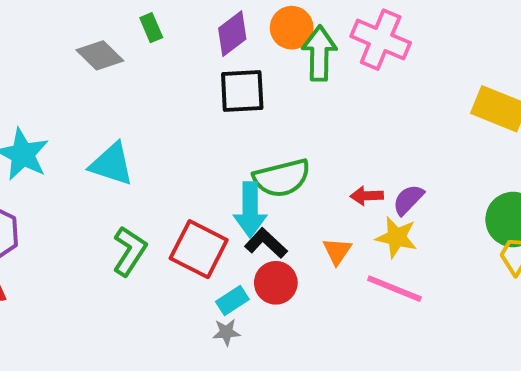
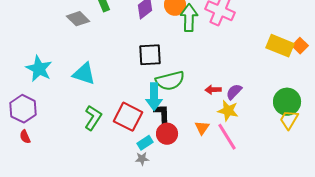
black square: (242, 91) -> (150, 55), moved
black L-shape: (266, 243) -> (162, 114), turned 45
orange triangle: (337, 251) -> (202, 128), moved
pink line: (394, 289) -> (227, 137), turned 36

